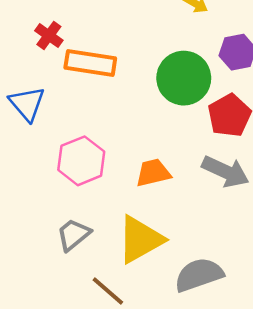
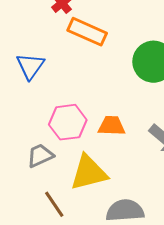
blue triangle: (27, 104) -> (30, 66), moved
pink hexagon: (81, 161) -> (68, 122), moved

